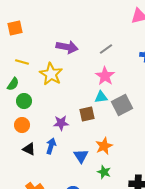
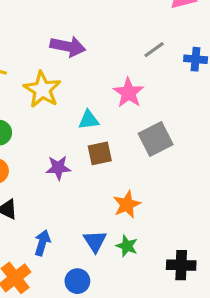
gray line: (106, 49) -> (154, 50), moved
cyan triangle: (101, 97) -> (89, 120), moved
blue arrow: (51, 146) -> (42, 243), moved
blue triangle: (81, 156) -> (95, 241), moved

